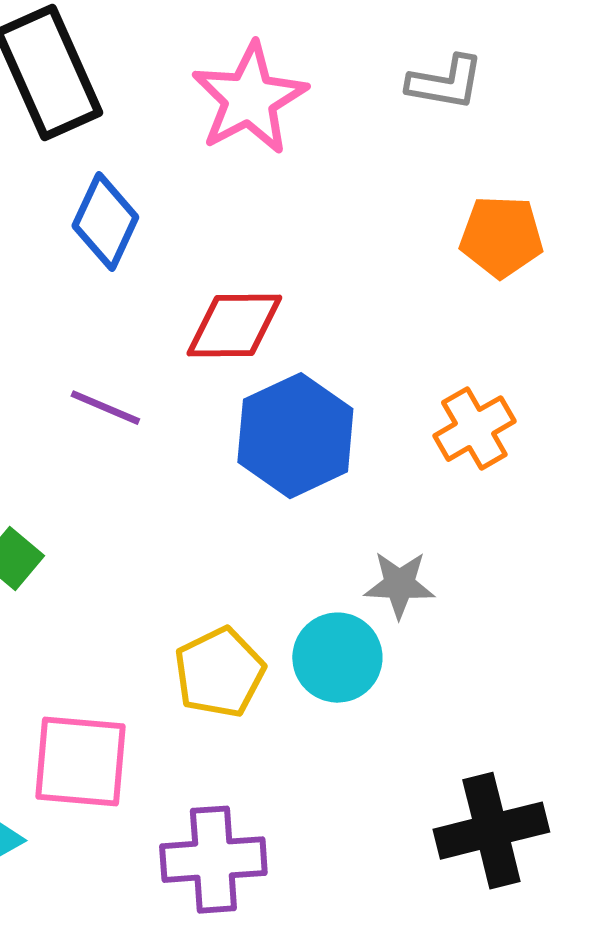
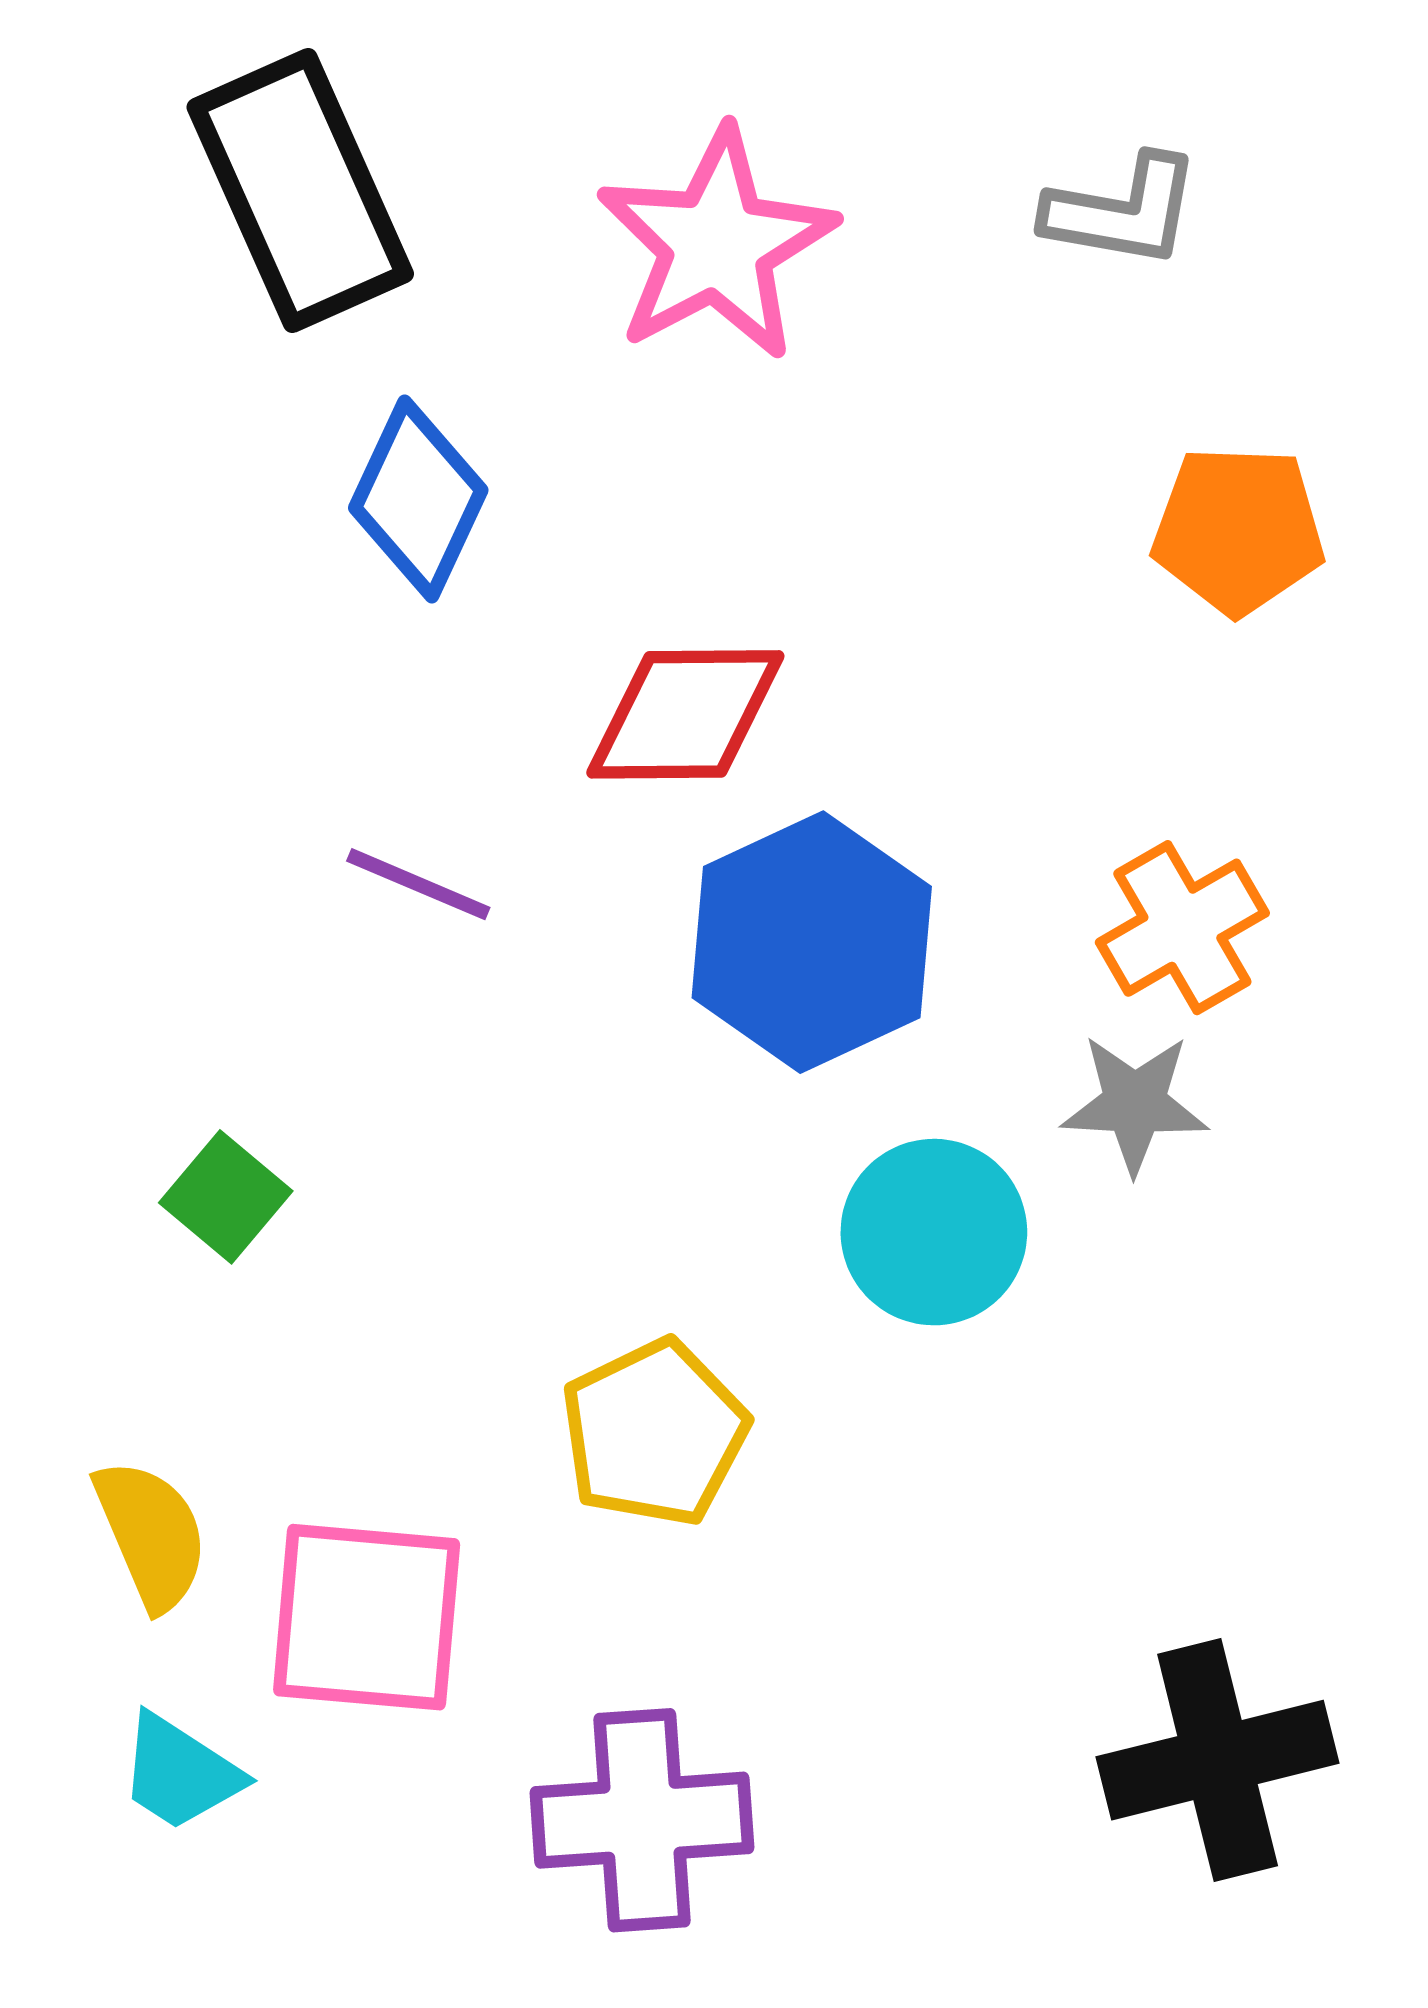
gray star: (399, 585) -> (1135, 1104), moved
cyan circle: (337, 658) -> (934, 1232), moved

